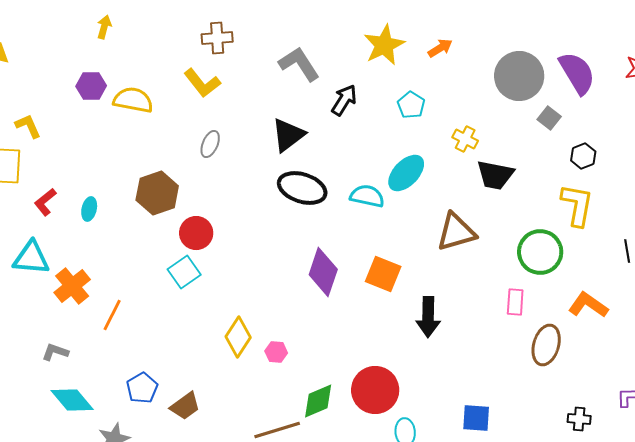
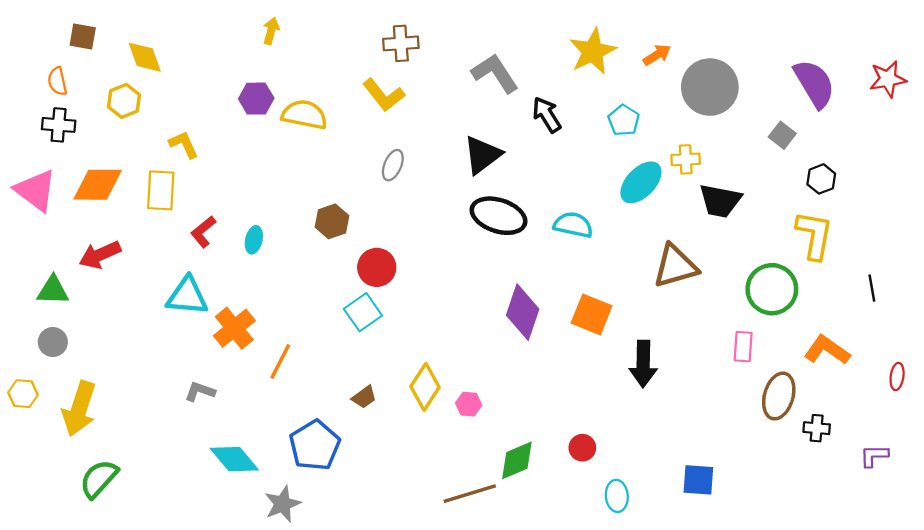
gray circle: (519, 76) -> (710, 87), moved
black arrow: (344, 100) -> (547, 115), turned -64
yellow cross: (465, 139) -> (686, 159), turned -30
cyan ellipse: (406, 173) -> (641, 182), moved
brown hexagon: (157, 193) -> (332, 221), size x0.7
gray L-shape: (55, 352) -> (200, 391), moved
blue pentagon: (142, 388) -> (315, 445), size x1.4
red circle: (375, 390) -> (582, 448), size x0.5
brown trapezoid: (185, 406) -> (364, 397), moved, size x0.7
black cross: (579, 419) -> (817, 428), moved

